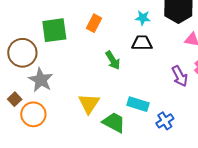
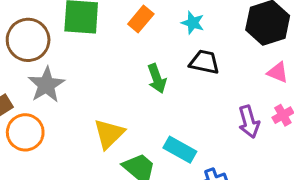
cyan star: (143, 18) -> (193, 23), moved

